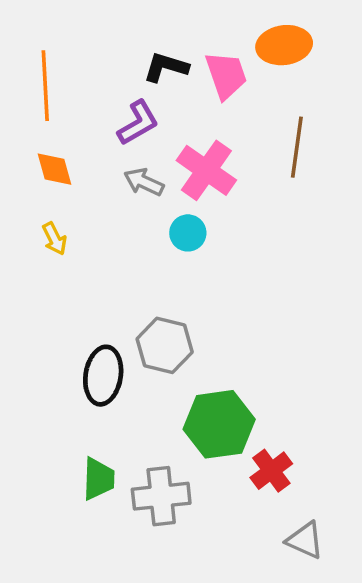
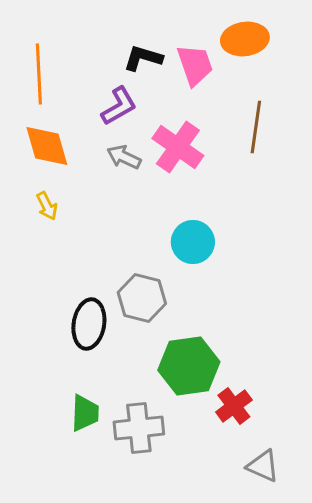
orange diamond: (54, 169) -> (47, 146), size x1.4
cyan circle: (188, 233) -> (193, 242), moved, size x1.4

